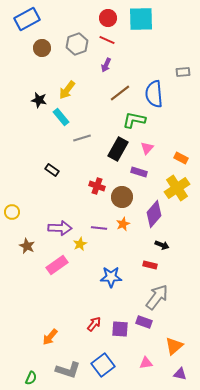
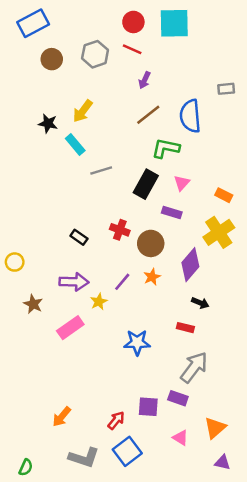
purple arrow: (106, 65) -> (145, 80), moved
black rectangle: (52, 170) -> (79, 237), moved
purple line: (99, 228) -> (122, 282), turned -56
red arrow: (94, 324) -> (116, 420), moved
pink triangle: (146, 363) -> (180, 438), moved, turned 40
green semicircle: (31, 378) -> (26, 467), moved

